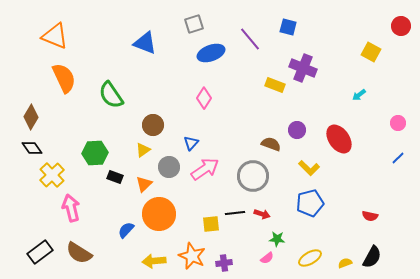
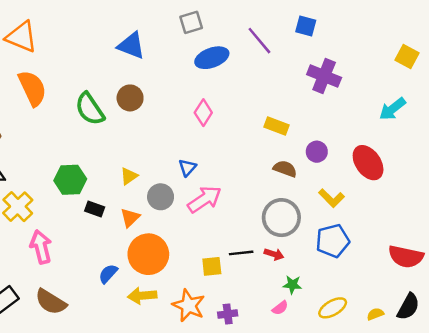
yellow rectangle: (275, 85) -> (276, 126), moved
cyan arrow: (359, 95) -> (392, 109), size x1.6
brown circle: (153, 125) -> (130, 98), moved
gray circle: (253, 176) -> (281, 218), moved
red semicircle: (370, 216) -> (406, 257), size x1.8
yellow arrow: (154, 261) -> (142, 296), moved

